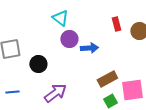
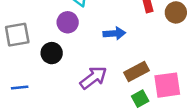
purple circle: (69, 39) -> (68, 22), moved
purple arrow: (55, 93) -> (93, 78), moved

